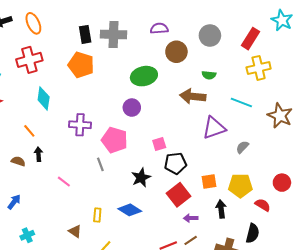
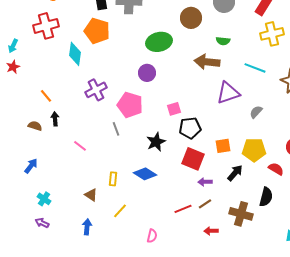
cyan diamond: (44, 98) -> (75, 54), moved
purple cross: (80, 125) -> (96, 90), turned -30
red square: (178, 195) -> (193, 159), turned -30
black arrow: (221, 209) -> (235, 173), turned 48
cyan cross: (27, 235) -> (44, 199), turned -32

